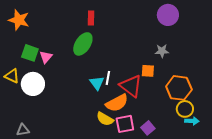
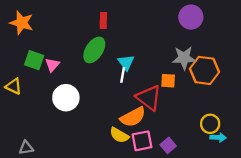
gray star: (162, 51) -> (184, 58), size x1.5
white line: (108, 78) -> (123, 75), moved
cyan triangle: (97, 83) -> (126, 62), moved
white circle: (33, 84) -> (66, 98), moved
orange hexagon: (179, 88) -> (204, 70), moved

